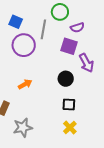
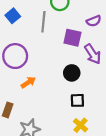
blue square: (16, 22) -> (13, 16), turned 32
purple semicircle: (77, 27) -> (94, 21), moved
purple circle: (24, 45) -> (15, 56), moved

